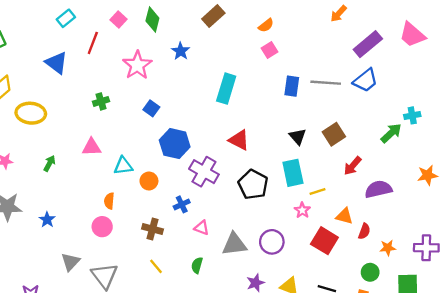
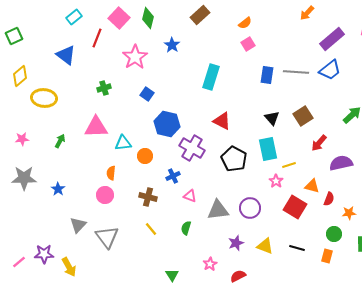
pink square: (119, 20) -> (119, 18), size x1.5
pink triangle: (92, 147) -> (96, 127), size x1.4

